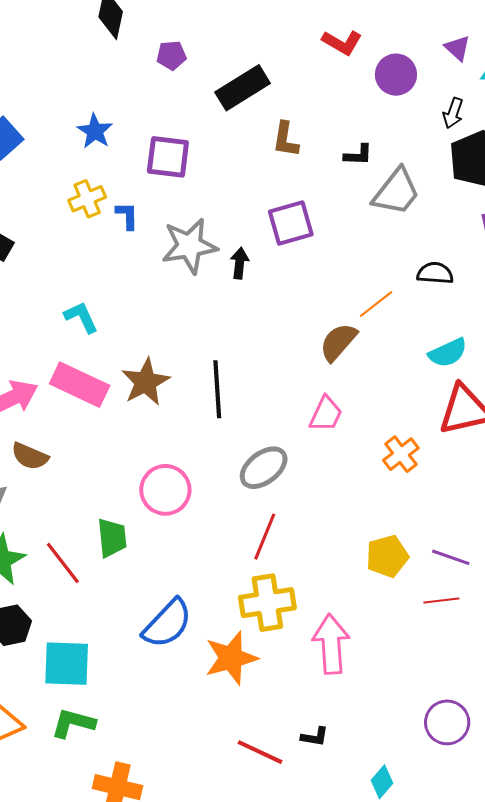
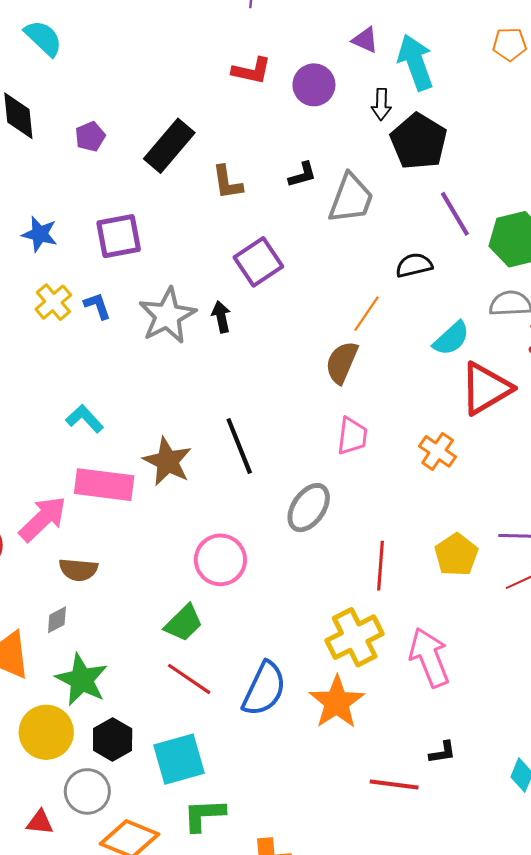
red line: (265, 537) -> (381, 566), moved
green trapezoid: (112, 538) -> (184, 623), turned 69
red line: (63, 563) -> (189, 679), moved

